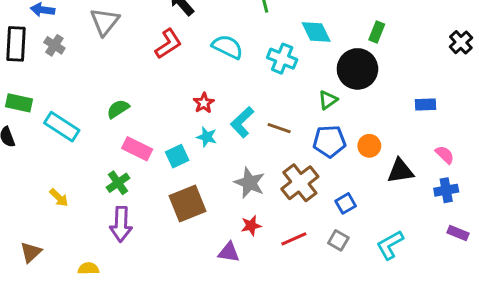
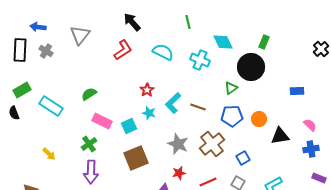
green rectangle: (19, 103) -> (22, 90), turned -42

